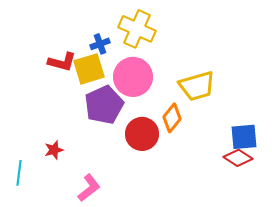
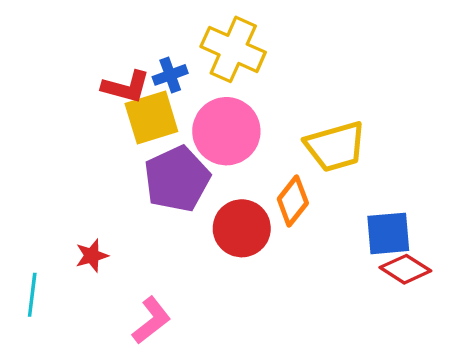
red L-shape: (62, 62) -> (126, 87), moved
blue square: (244, 137) -> (388, 233), moved

